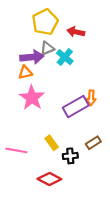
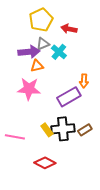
orange triangle: (25, 72) -> (37, 66), moved
pink star: (32, 98) -> (29, 89), turned -30
orange arrow: (91, 98) -> (84, 81), moved
black cross: (70, 156) -> (63, 129), moved, size x1.6

